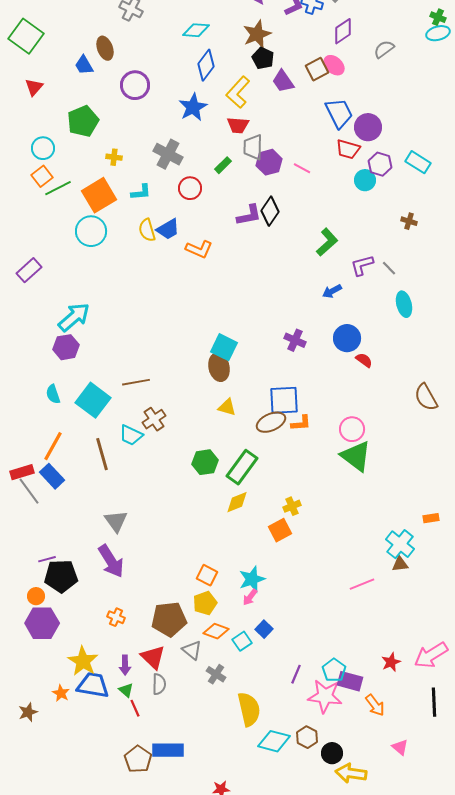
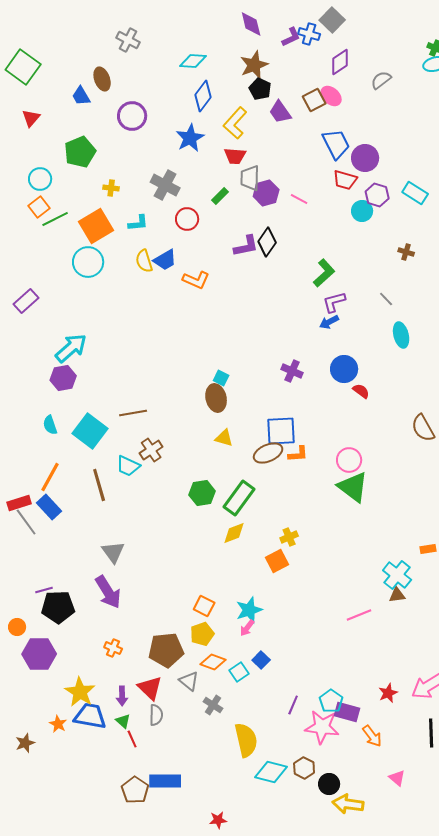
purple L-shape: (362, 265) -> (334, 302), moved
cyan square: (224, 347) -> (221, 378), size x0.6
orange circle: (36, 596) -> (17, 627), moved

